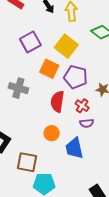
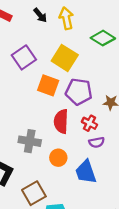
gray cross: (18, 88) -> (30, 141), moved
brown square: (27, 162) -> (34, 193), turned -35

